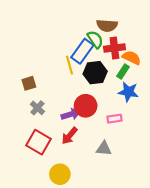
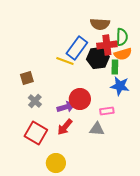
green semicircle: (95, 39) -> (122, 37), moved, turned 36
orange semicircle: (132, 58) -> (123, 54), turned 138
yellow line: (70, 65) -> (65, 61), turned -54
green rectangle: (123, 72) -> (115, 67), turned -32
black hexagon: (95, 73) -> (98, 58), moved
gray triangle: (104, 149) -> (97, 129), moved

